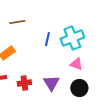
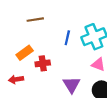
red cross: (24, 83) -> (43, 63), moved

